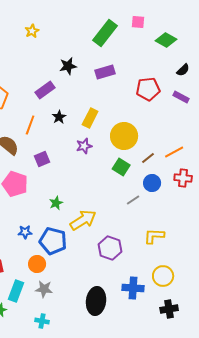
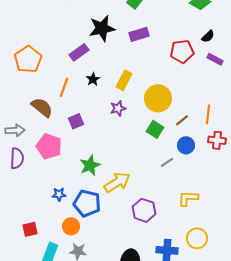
black star: (68, 66) -> (102, 28), size x1.5
black semicircle: (183, 70) -> (208, 36), moved
orange line: (174, 152) -> (208, 114), turned -54
green star: (56, 203) -> (90, 165), size x1.5

